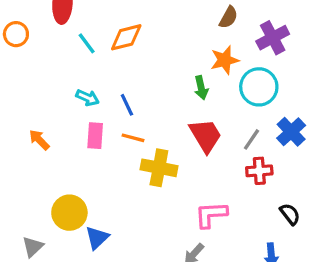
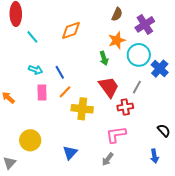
orange diamond: (126, 37) -> (71, 30), moved
blue cross: (291, 132) -> (160, 69), moved
orange line: (133, 138) -> (65, 92), turned -56
red cross: (259, 171) -> (125, 107), moved
blue triangle: (97, 238) -> (70, 153), moved

